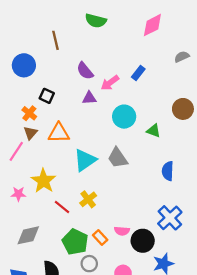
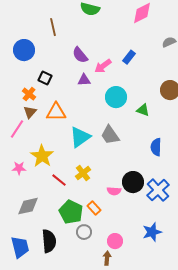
pink semicircle: (122, 231) -> (114, 191), moved
black circle: (143, 241) -> (133, 182), moved

